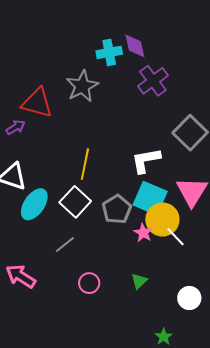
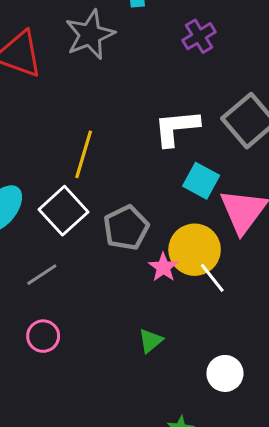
purple cross: (153, 81) -> (199, 36), size x0.7
white L-shape: (146, 160) -> (176, 128), moved
cyan square: (150, 198) -> (201, 181), moved, size x0.7
pink circle: (89, 283) -> (43, 336), moved

